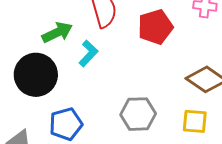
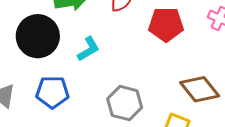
cyan L-shape: (88, 53) -> (88, 49), moved

